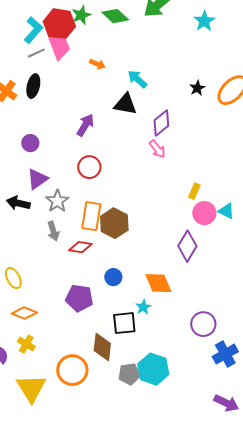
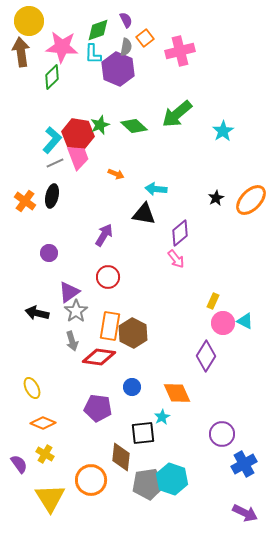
cyan arrow: (137, 79) -> (156, 189), turned -35
purple triangle: (37, 179) -> (69, 292), moved
red diamond: (80, 247) -> (99, 357), size x1.4
gray pentagon: (129, 374) -> (148, 484), size x1.4

